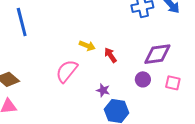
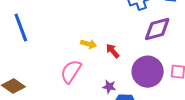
purple diamond: (157, 54) -> (157, 29), moved
purple circle: (143, 79) -> (148, 72), size x2.0

